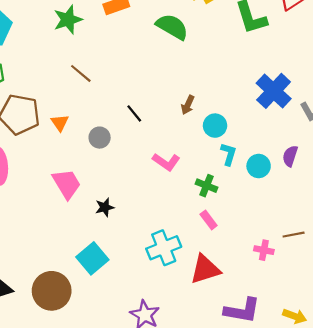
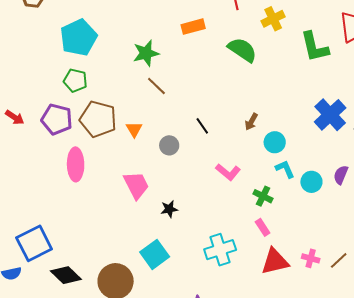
green star: (68, 20) -> (146, 53), moved
cyan L-shape: (229, 154) -> (285, 169), turned -45
brown line: (294, 235) -> (339, 260), moved, turned -36
red triangle: (205, 269) -> (275, 261), moved

